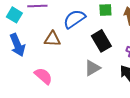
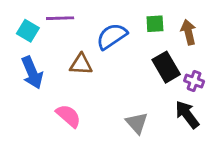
black rectangle: (101, 41) -> (166, 67), moved
gray triangle: (92, 68) -> (137, 123), moved, turned -42

